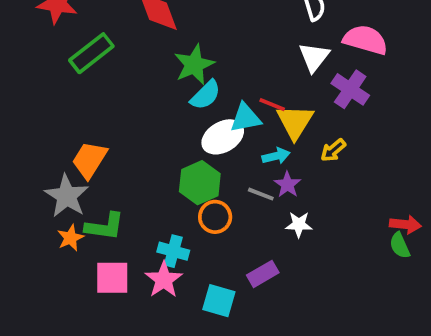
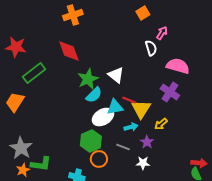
white triangle: (314, 57) -> (116, 75), moved, turned -30
orange trapezoid: (89, 160) -> (15, 102), moved
purple star: (287, 185) -> (147, 142), moved

